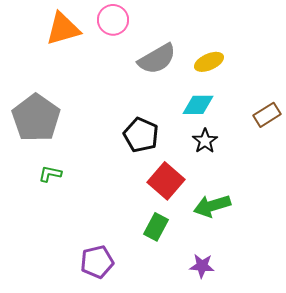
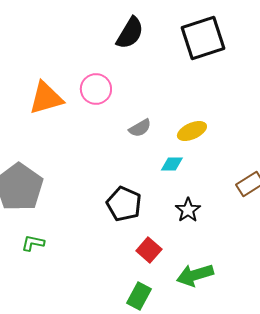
gray semicircle: (157, 59) -> (140, 128), size x0.6
cyan diamond: (198, 105) -> (172, 164), moved, size x0.7
red square: (166, 181) -> (149, 250), size x0.7

